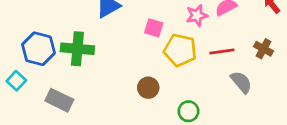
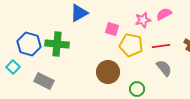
gray semicircle: (241, 82) -> (164, 68), moved
brown circle: (148, 88) -> (108, 72), size x1.5

